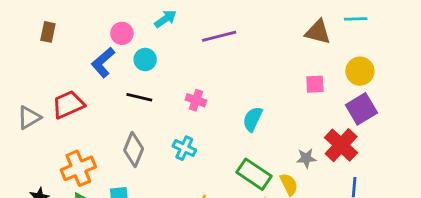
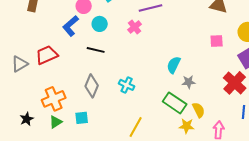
pink cross: (196, 100) -> (135, 27), moved, turned 32
gray star: (306, 158) -> (189, 82), moved

